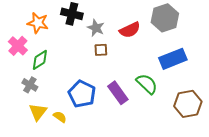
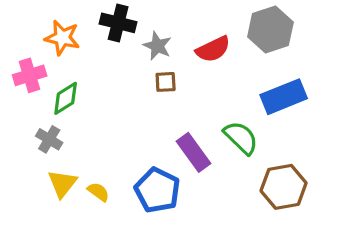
pink cross: (18, 46) -> (30, 75), turned 30
blue pentagon: (82, 94) -> (157, 190), moved
brown hexagon: (188, 104) -> (284, 187), moved

